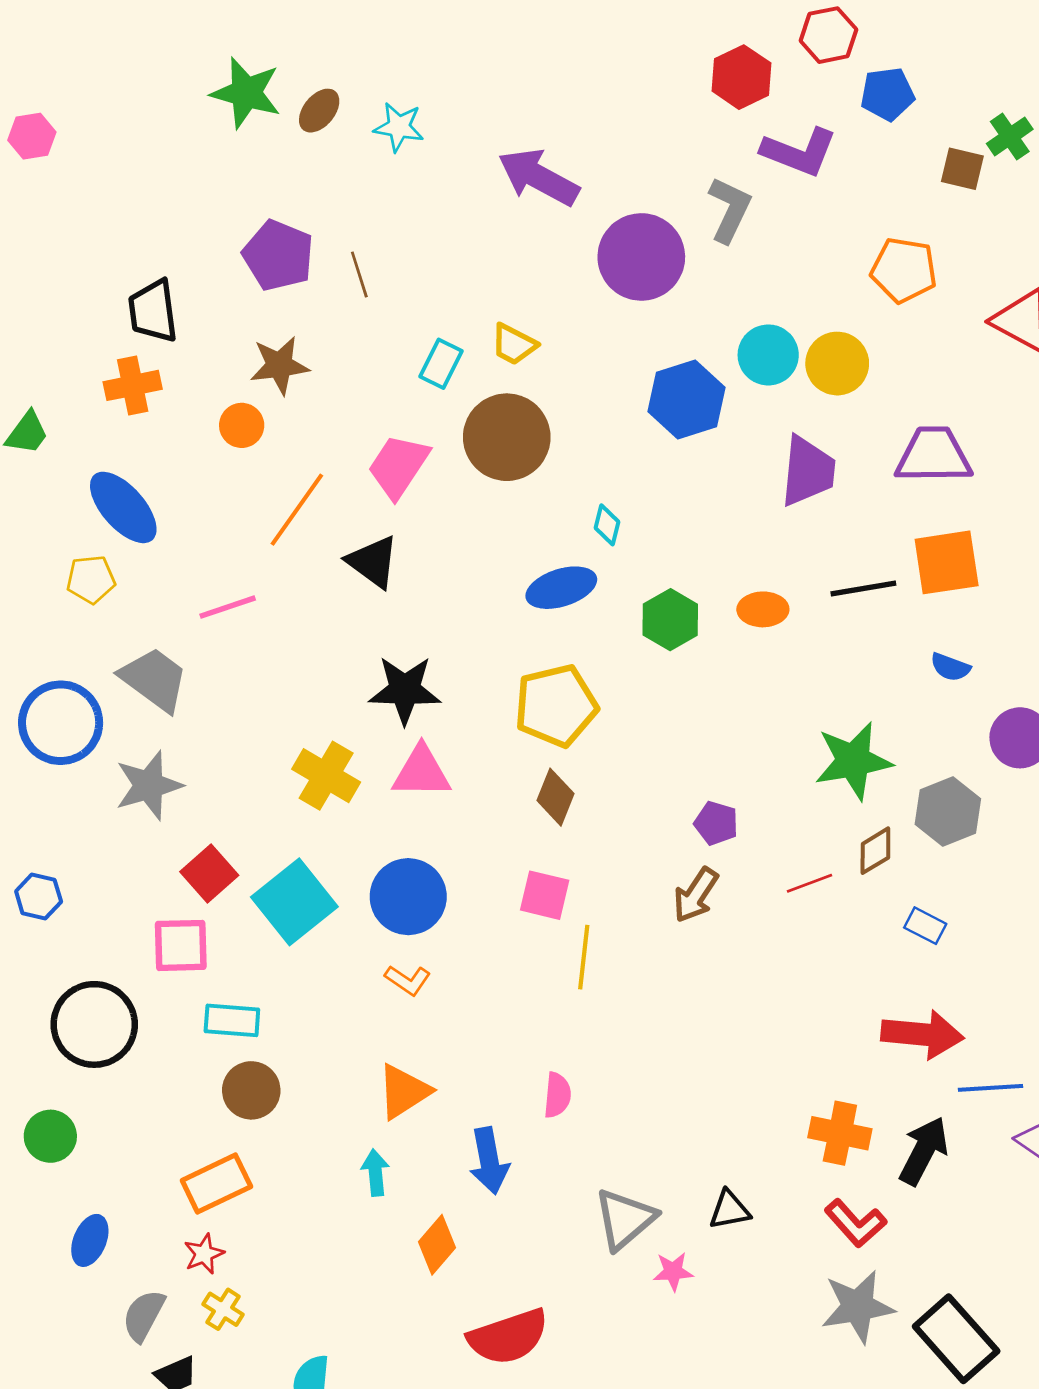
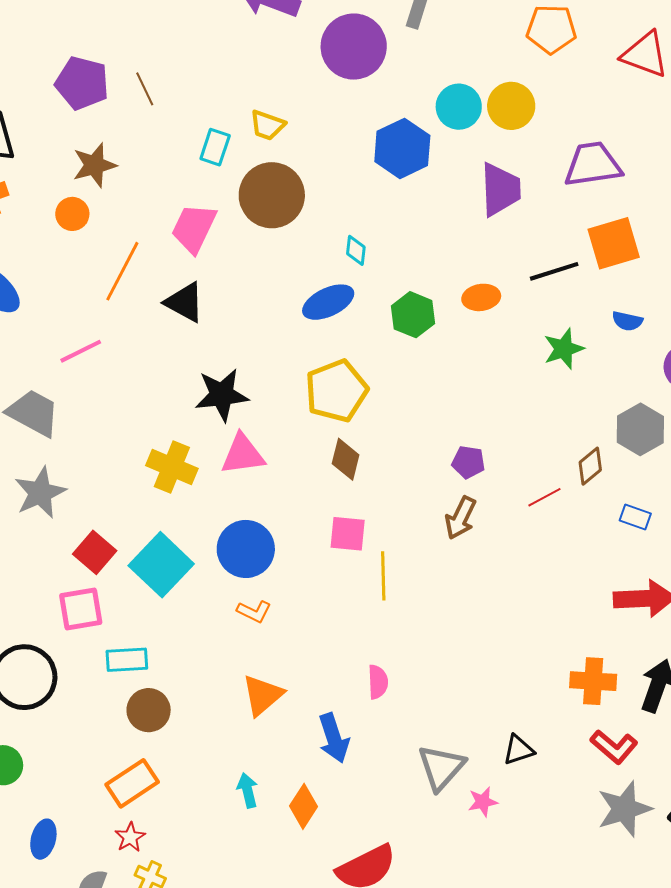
green star: (853, 761) -> (564, 349), moved, size x0.7
cyan arrow: (375, 1173) -> (247, 790), moved

